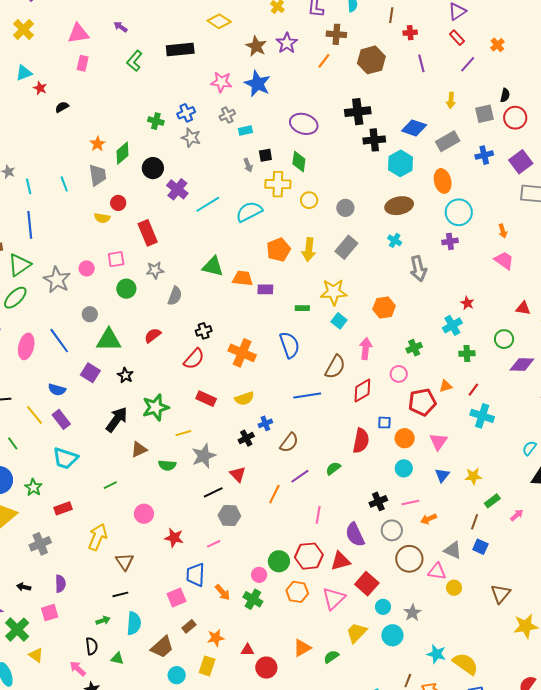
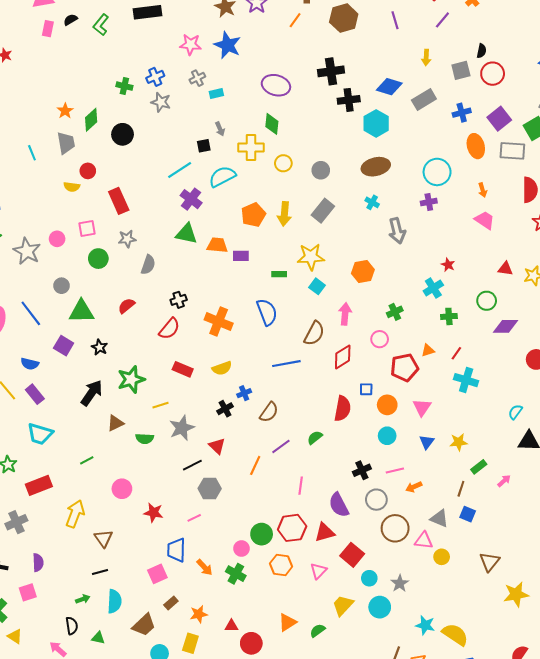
black semicircle: (62, 107) -> (70, 20), moved
black square: (265, 155) -> (204, 146), moved
orange ellipse: (443, 181) -> (476, 146), moved
purple cross: (177, 189) -> (191, 199), moved
red rectangle: (63, 508) -> (39, 485), size x1.4
pink triangle: (334, 599) -> (319, 571), size x0.7

